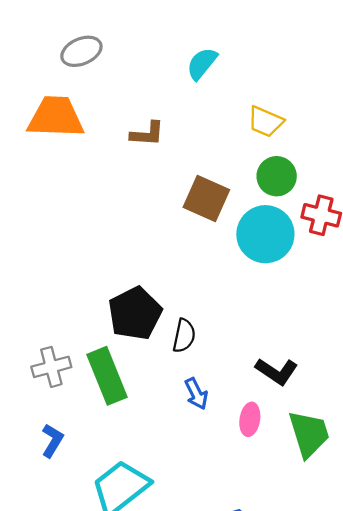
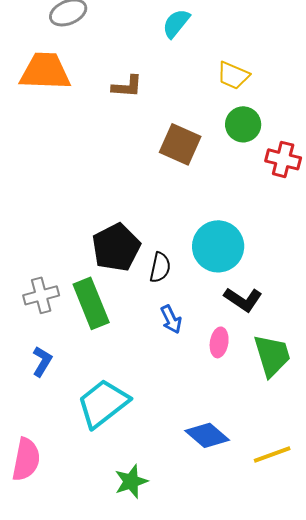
cyan circle: (265, 234) -> (218, 246), moved

